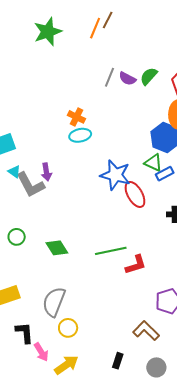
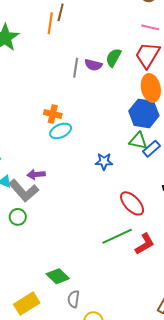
purple arrow: (46, 172) -> (36, 174), turned 108
blue star: (115, 175) -> (104, 161), size x0.6
red ellipse: (135, 194) -> (132, 203), moved
green circle: (17, 237) -> (18, 217), moved
green diamond: (57, 248) -> (58, 276), moved
gray semicircle: (54, 302) -> (74, 299), size x0.6

